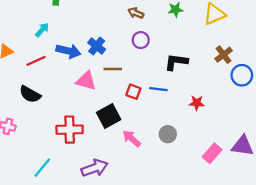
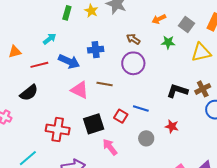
purple circle: (141, 40) -> (133, 63), size x1.5
blue cross: (97, 46) -> (96, 50), moved, turned 35
black L-shape: (176, 62) -> (177, 91), moved
red square: (133, 92) -> (121, 116), moved
black semicircle: (30, 94) -> (29, 93), turned -78
gray circle: (168, 134) -> (146, 138), moved

